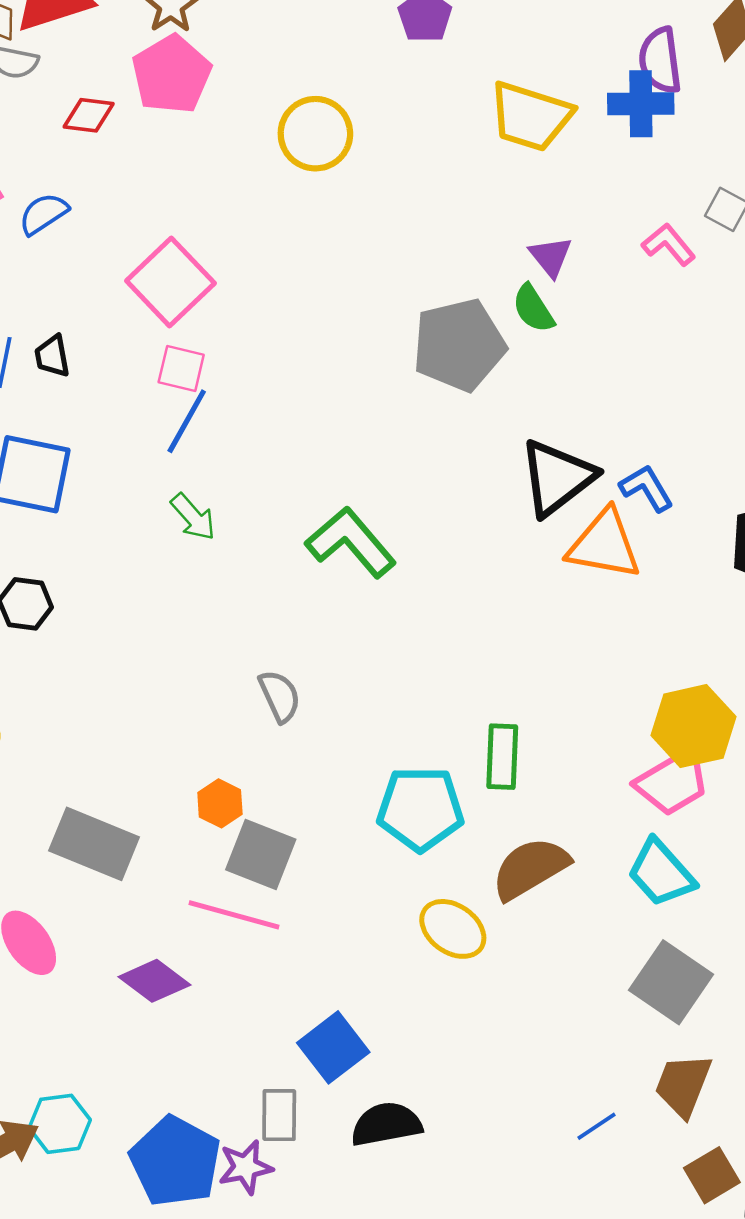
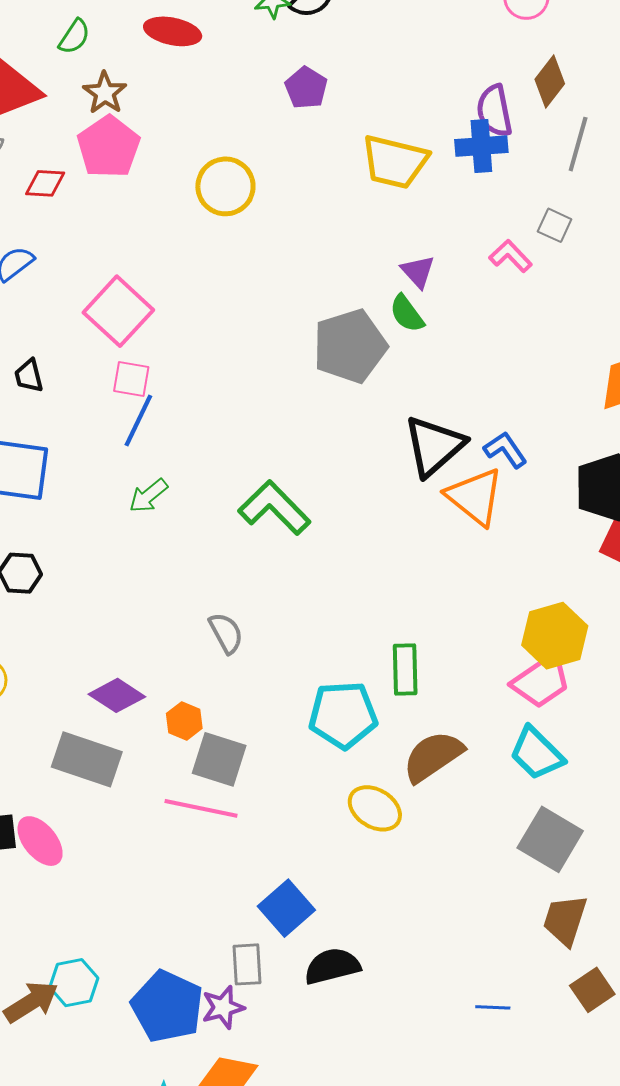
green arrow: (193, 517) -> (148, 496), turned 96
orange triangle: (604, 545) -> (475, 497), turned 32
purple diamond: (154, 981) -> (117, 695), moved
blue line: (597, 1126) -> (493, 1007), moved, turned 40

